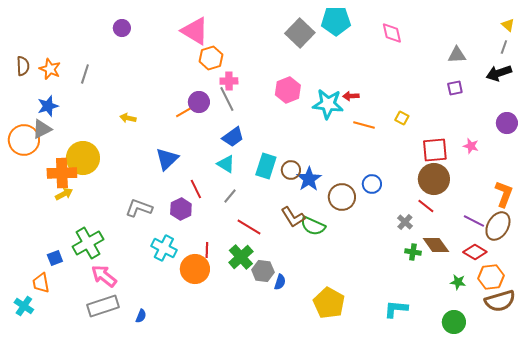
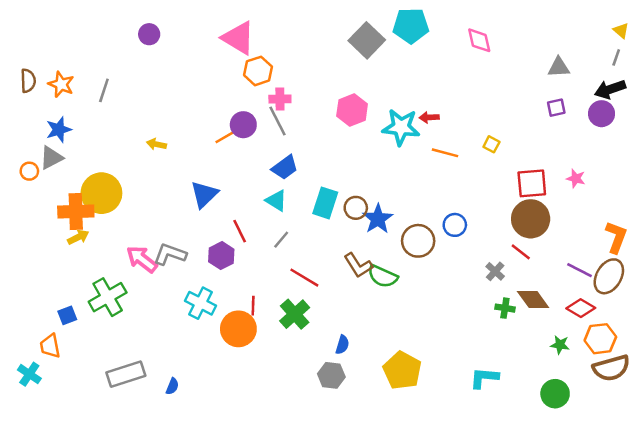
purple circle: (507, 123) -> (602, 114), moved
orange circle: (24, 140) -> (29, 171), size x0.5
gray hexagon: (263, 271) -> (331, 375), moved
pink arrow: (104, 276) -> (142, 259), moved

